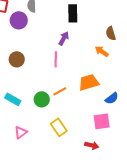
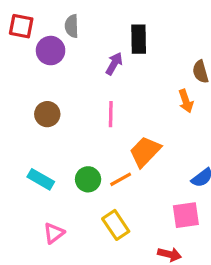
purple arrow: (64, 38) -> (114, 64), moved
orange arrow: (102, 51) -> (186, 101), turned -144
orange trapezoid: (89, 82) -> (145, 152), moved, turned -30
orange line: (60, 91) -> (121, 179), moved

